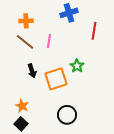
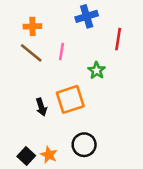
green star: (77, 66) -> (97, 70), moved
black arrow: (32, 71) -> (41, 107), moved
orange star: (22, 106) -> (49, 155), moved

